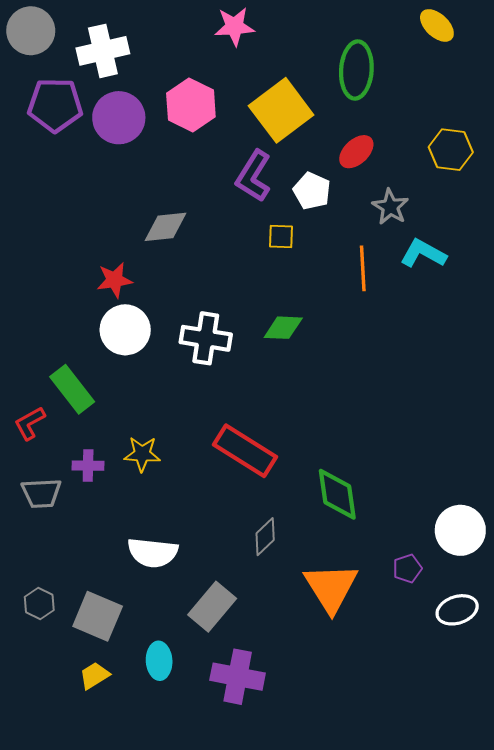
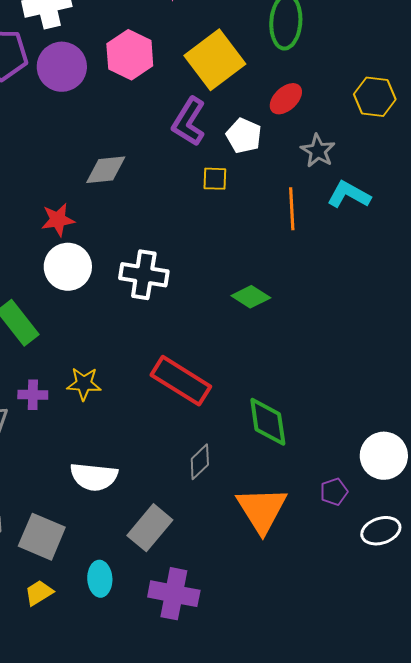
green diamond: (283, 328) -> (251, 297), moved, turned 30

